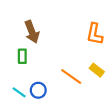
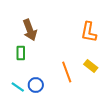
orange line: (71, 76) -> (67, 72), turned 35

